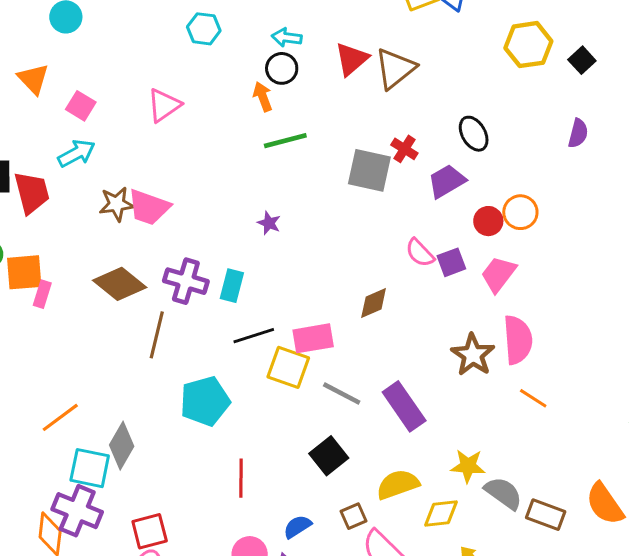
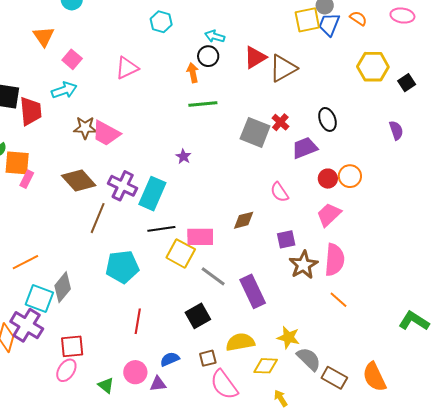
purple semicircle: (578, 133) -> (396, 130), turned -42
purple square: (451, 262) -> (286, 239), moved
cyan rectangle: (232, 286) -> (152, 194), size x1.5

